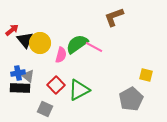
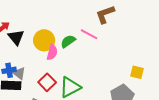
yellow circle: (40, 43) -> (44, 40), moved
green semicircle: (77, 44) -> (68, 41), size x0.7
pink line: (94, 47) -> (89, 34), moved

